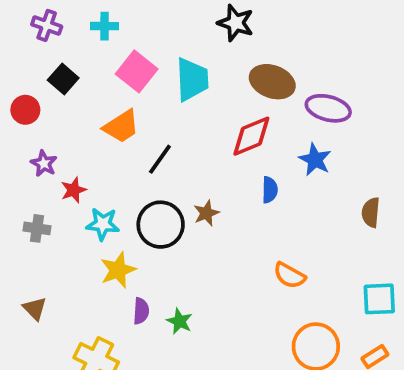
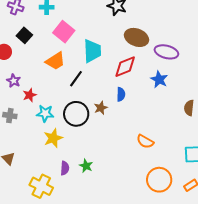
cyan trapezoid: (192, 79) -> (92, 51), moved
blue semicircle: (270, 190) -> (121, 94), moved
purple semicircle: (141, 311) -> (65, 168), moved

